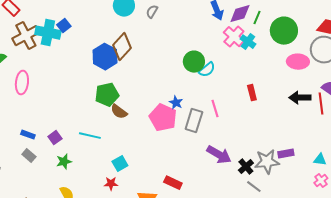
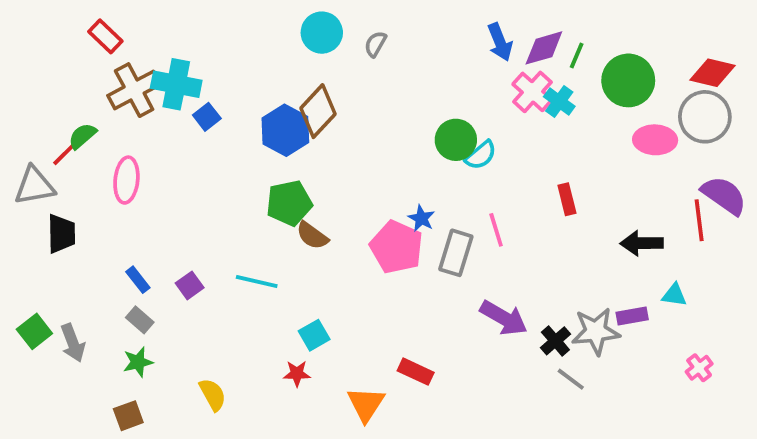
blue square: (64, 26) -> (207, 117), moved
black arrow: (300, 98) -> (642, 243), moved
blue rectangle: (28, 135) -> (138, 280), turned 32
cyan triangle: (320, 160) -> (674, 295), moved
green star: (64, 162) -> (138, 362), moved

